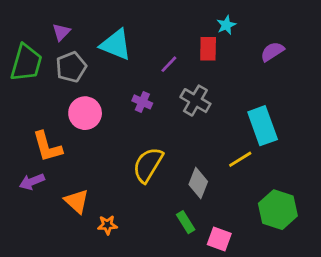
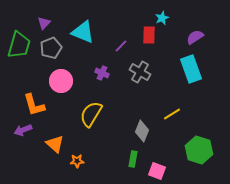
cyan rectangle: (263, 126) -> (191, 69), moved
yellow semicircle: (148, 165) -> (91, 114), moved
green rectangle: (186, 222) -> (133, 159), turned 42

